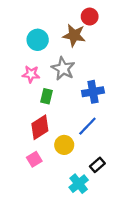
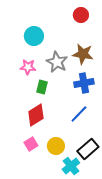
brown star: (74, 35) -> (83, 54), moved
yellow circle: (64, 145) -> (56, 146), moved
black rectangle: (97, 165) -> (88, 149), size x1.5

